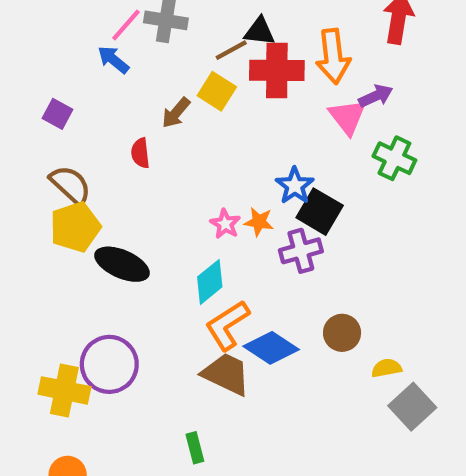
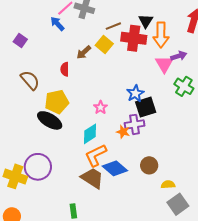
black triangle: (260, 31) -> (146, 21), moved, turned 49
purple square: (58, 114) -> (20, 41), moved
black square: (320, 212) -> (146, 107), turned 35
orange star: (259, 222) -> (123, 132), moved
yellow pentagon: (75, 227) -> (57, 102), moved

